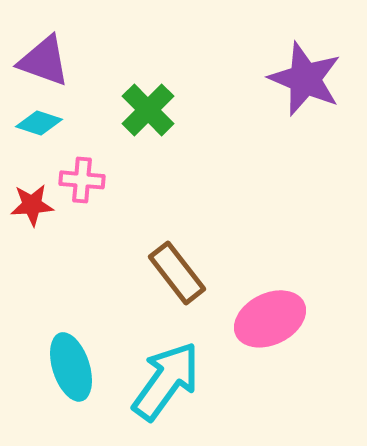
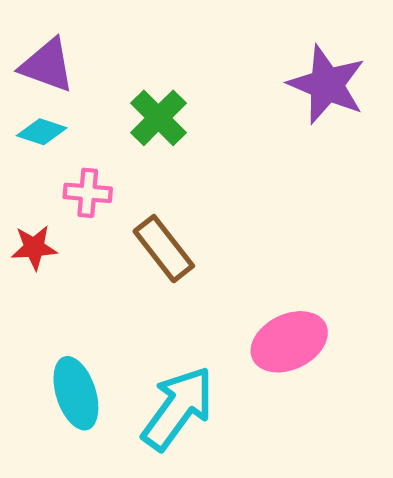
red star: (32, 205) -> (34, 248), moved
brown rectangle: (177, 273) -> (164, 249), moved

